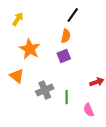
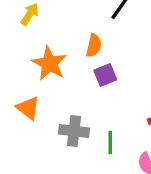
orange semicircle: (66, 36) -> (94, 45), moved
gray cross: (45, 90) -> (74, 131), turned 30

